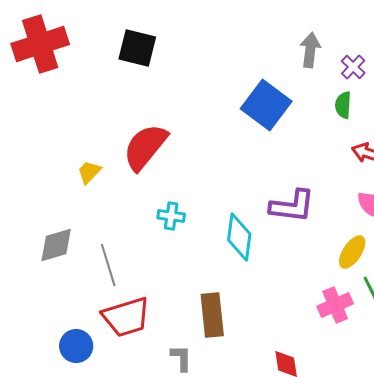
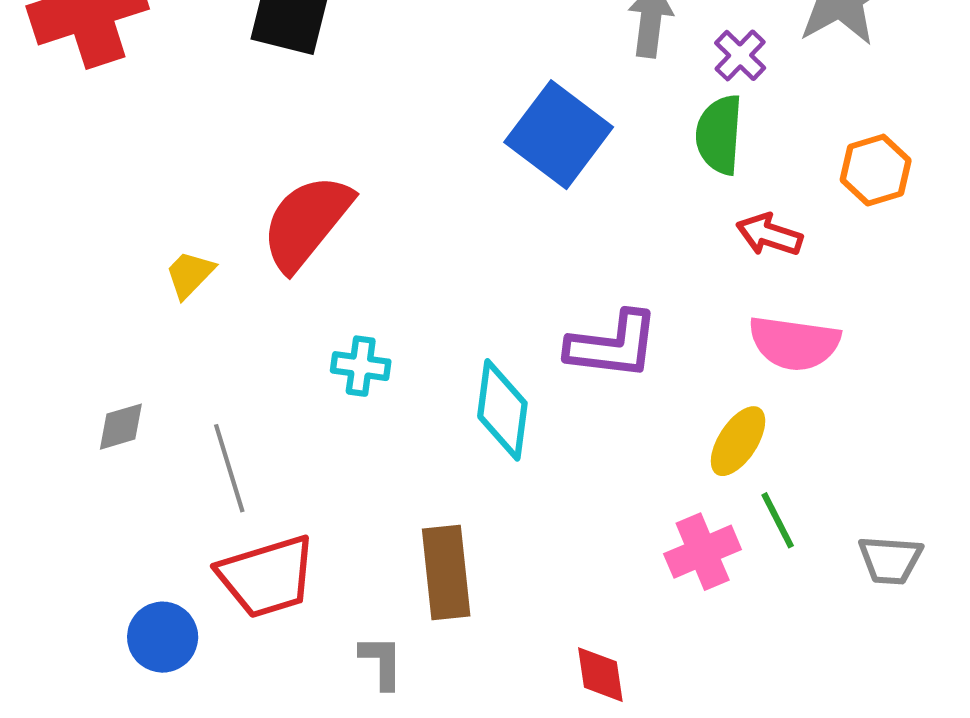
green semicircle: (343, 105) -> (719, 135), size x1.4
gray diamond: (56, 245) -> (121, 427), size x0.7

